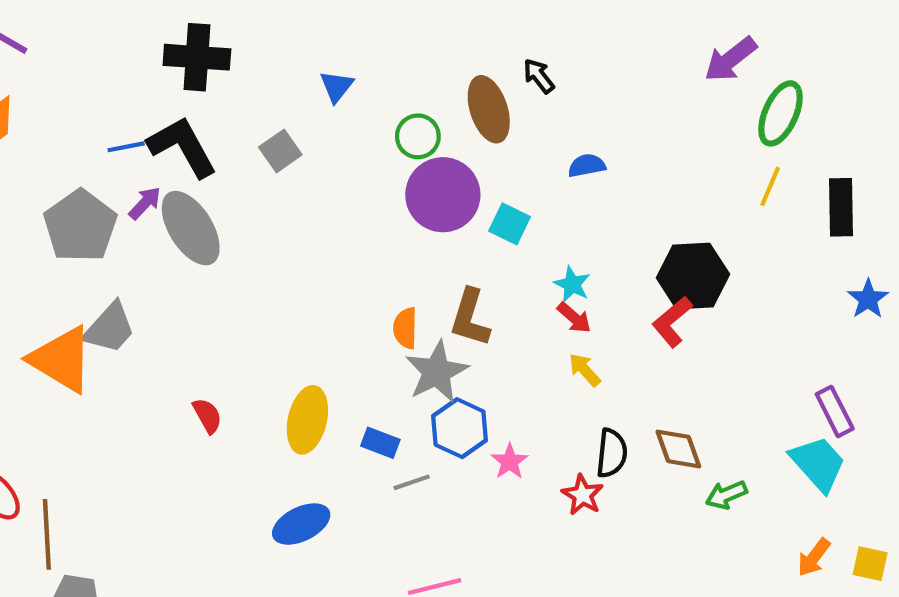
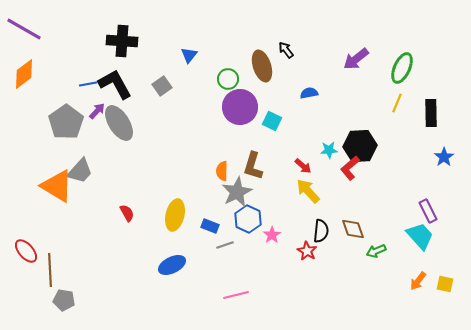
purple arrow: (730, 59) -> (356, 59), moved
cyan star: (572, 284) -> (329, 150), moved, turned -30
yellow arrow: (585, 370) -> (308, 191), size x1.5

